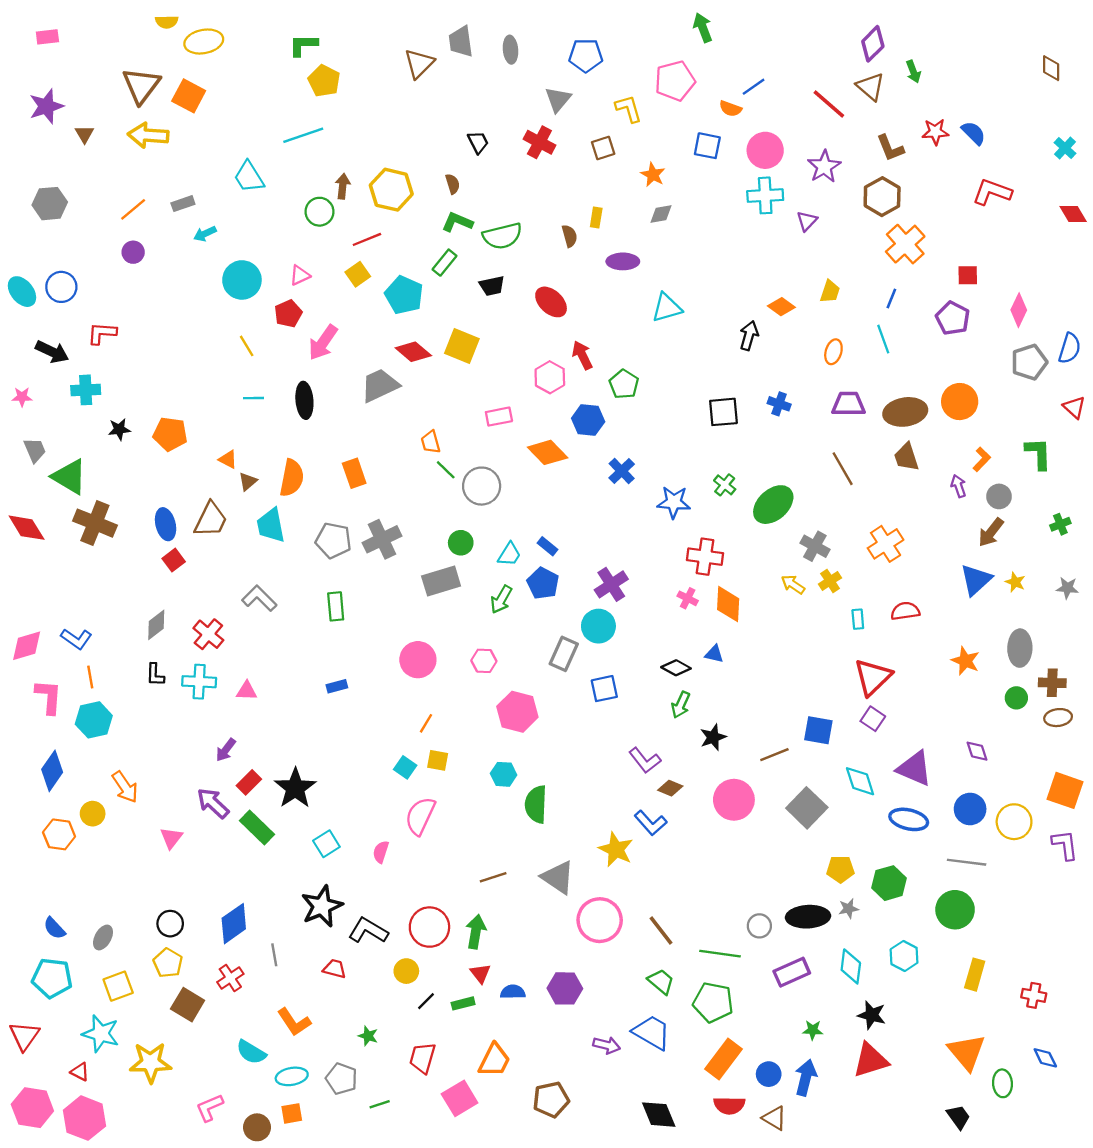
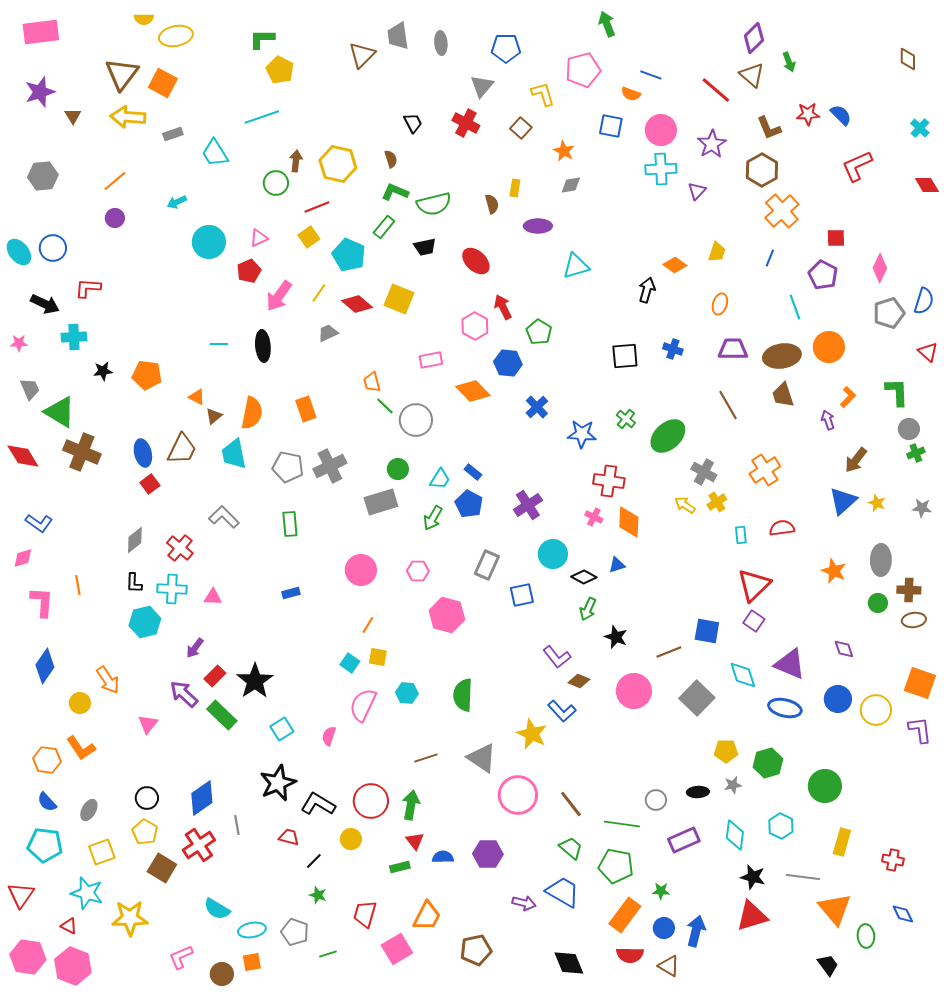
pink rectangle: (47, 37) -> (41, 32), size x1.8
blue line: (754, 87) -> (651, 75), turned 55
brown square: (603, 148) -> (521, 128), turned -30
red L-shape: (992, 192) -> (857, 166), turned -44
gray rectangle: (183, 204) -> (173, 134), moved
cyan line: (883, 339) -> (795, 307), moved
yellow line: (247, 346) -> (319, 293), moved, turned 66
gray trapezoid: (380, 385) -> (328, 333), size x0.6
gray circle: (999, 496) -> (909, 429), moved
cyan circle: (598, 626) -> (553, 554), moved
blue L-shape: (76, 639) -> (39, 523), moved
pink diamond: (27, 646) -> (23, 558), size x0.7
blue triangle: (714, 654) -> (617, 565), turned -30
cyan hexagon: (94, 720) -> (145, 622), moved
black star: (713, 737) -> (616, 637), turned -30
cyan hexagon: (504, 774) -> (407, 693), moved
orange hexagon: (59, 834) -> (47, 760), moved
gray line: (967, 862) -> (803, 877), moved
black ellipse: (808, 917) -> (698, 792), size x0.6
red cross: (230, 978) -> (199, 845), size x1.4
black line: (426, 1001) -> (314, 861), moved
orange L-shape: (294, 1022) -> (81, 748), moved
green star: (813, 1030) -> (661, 891), moved

